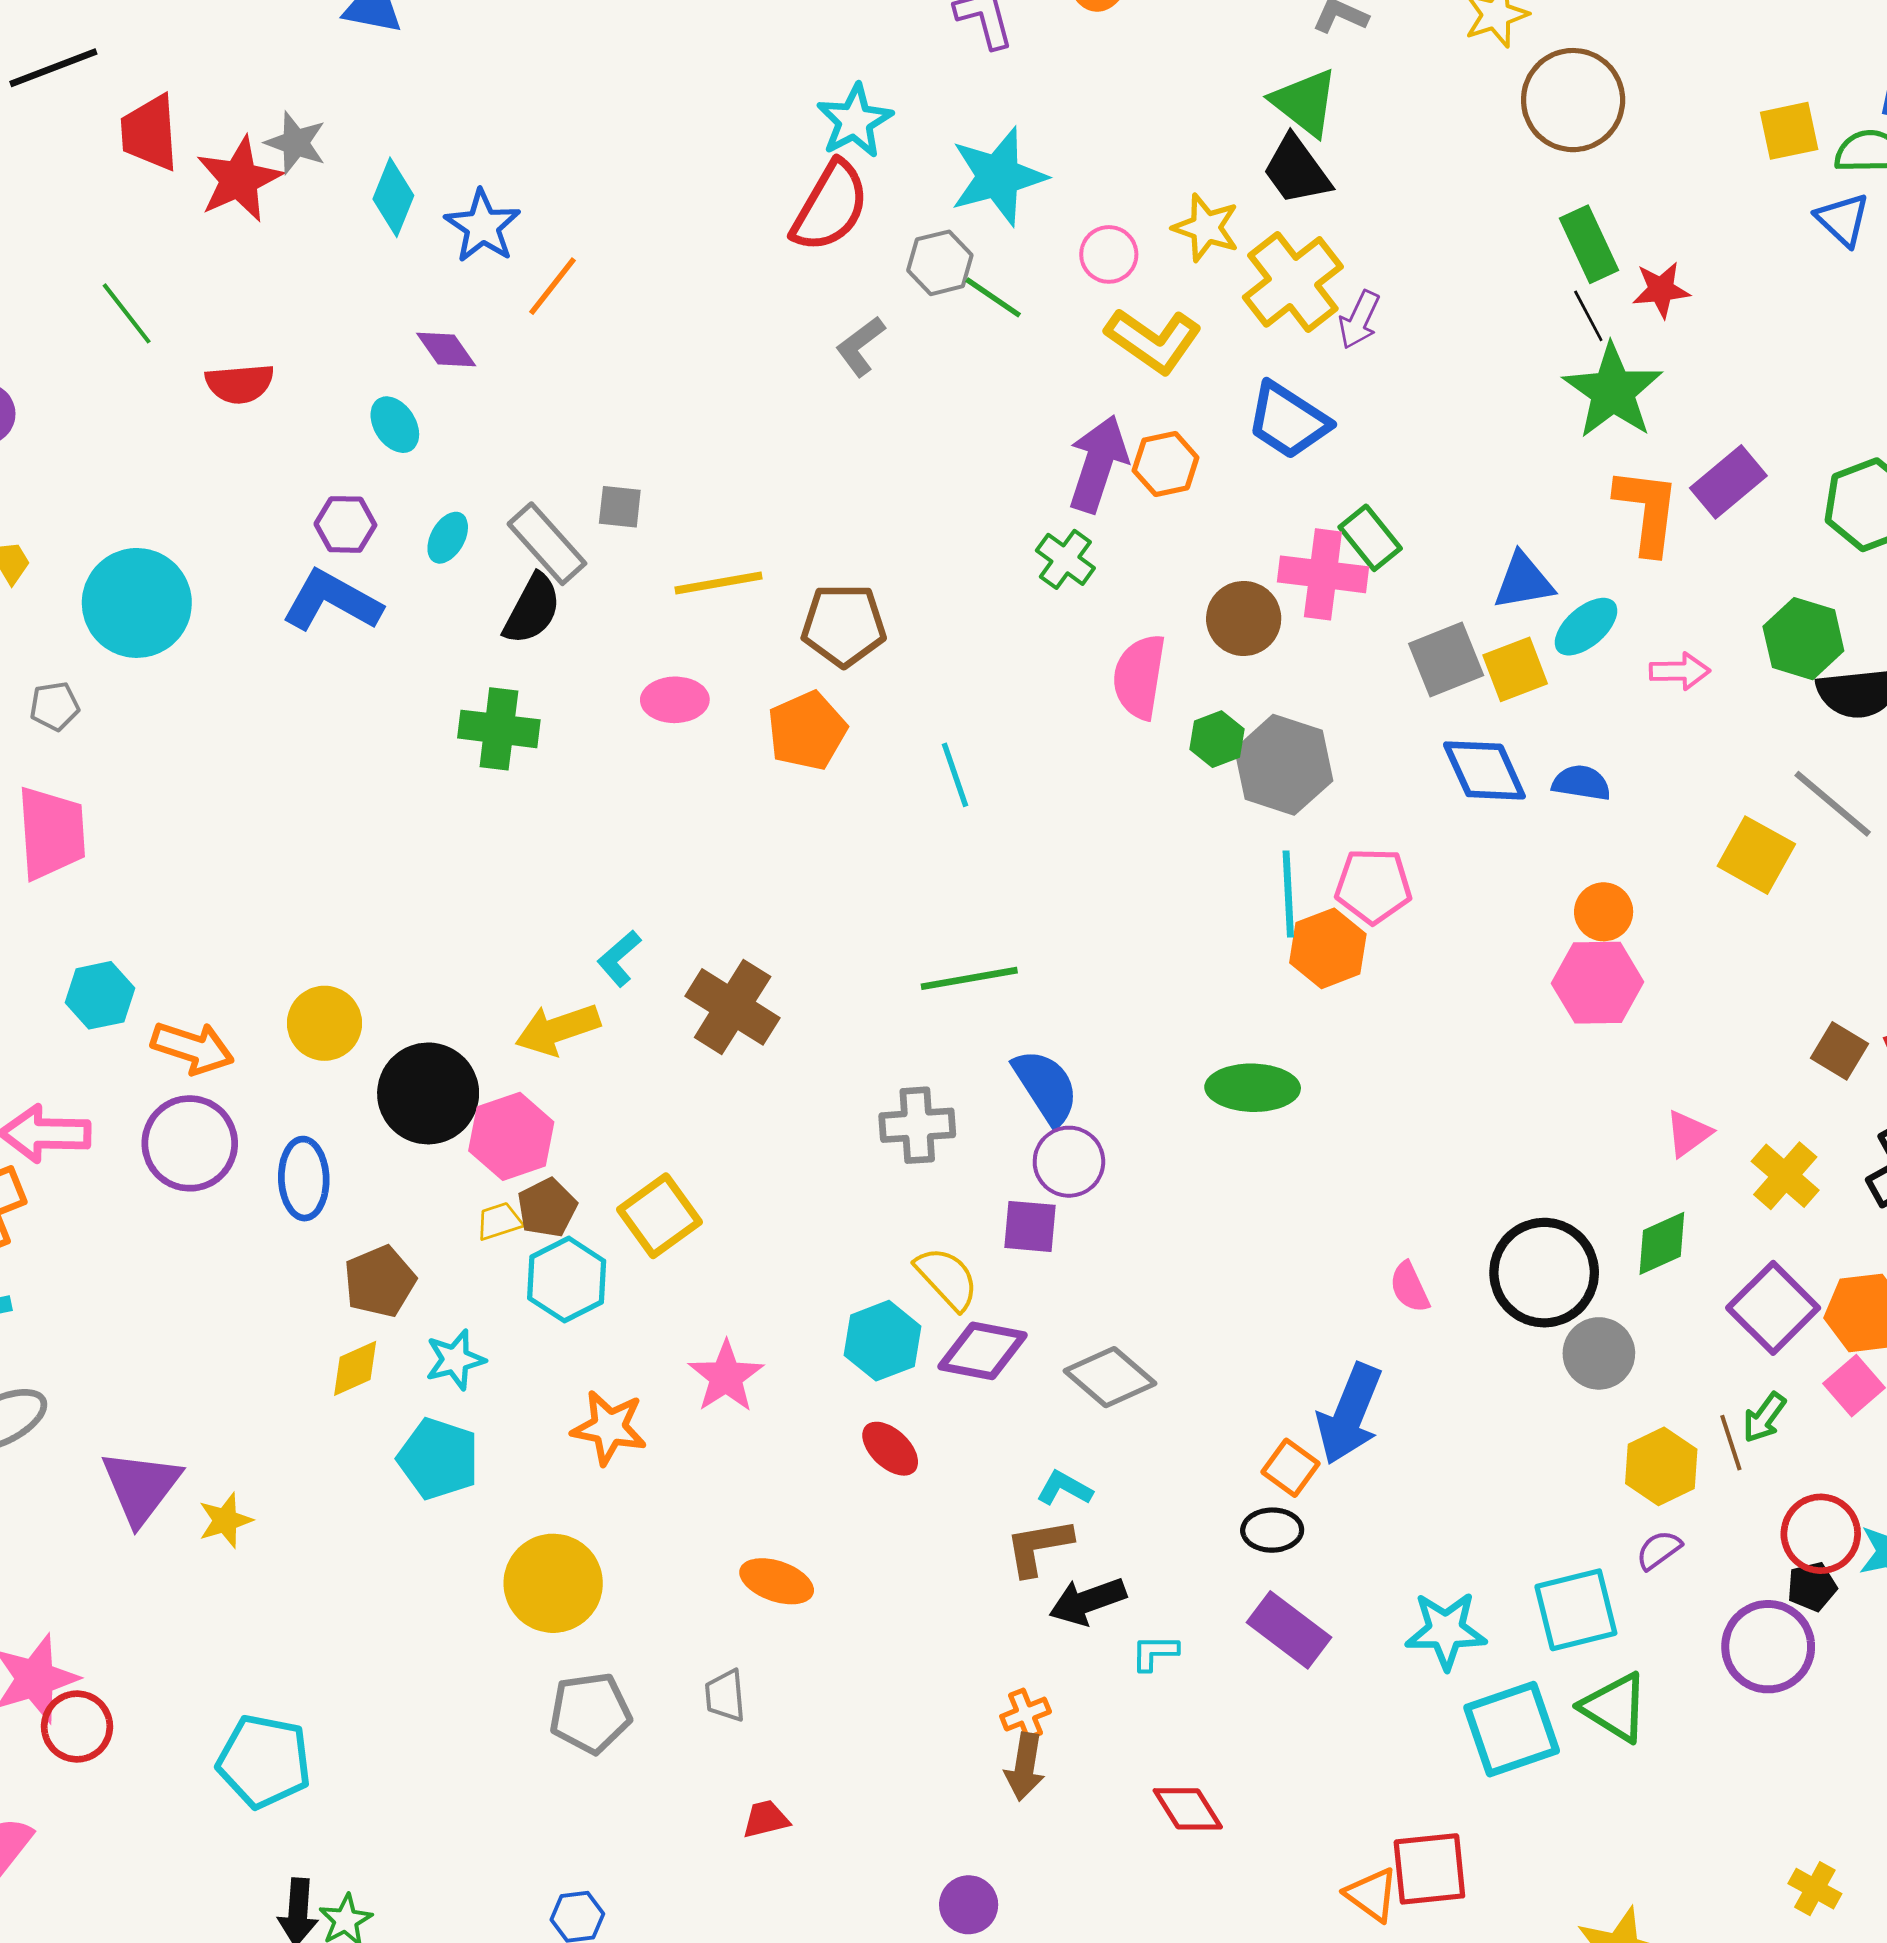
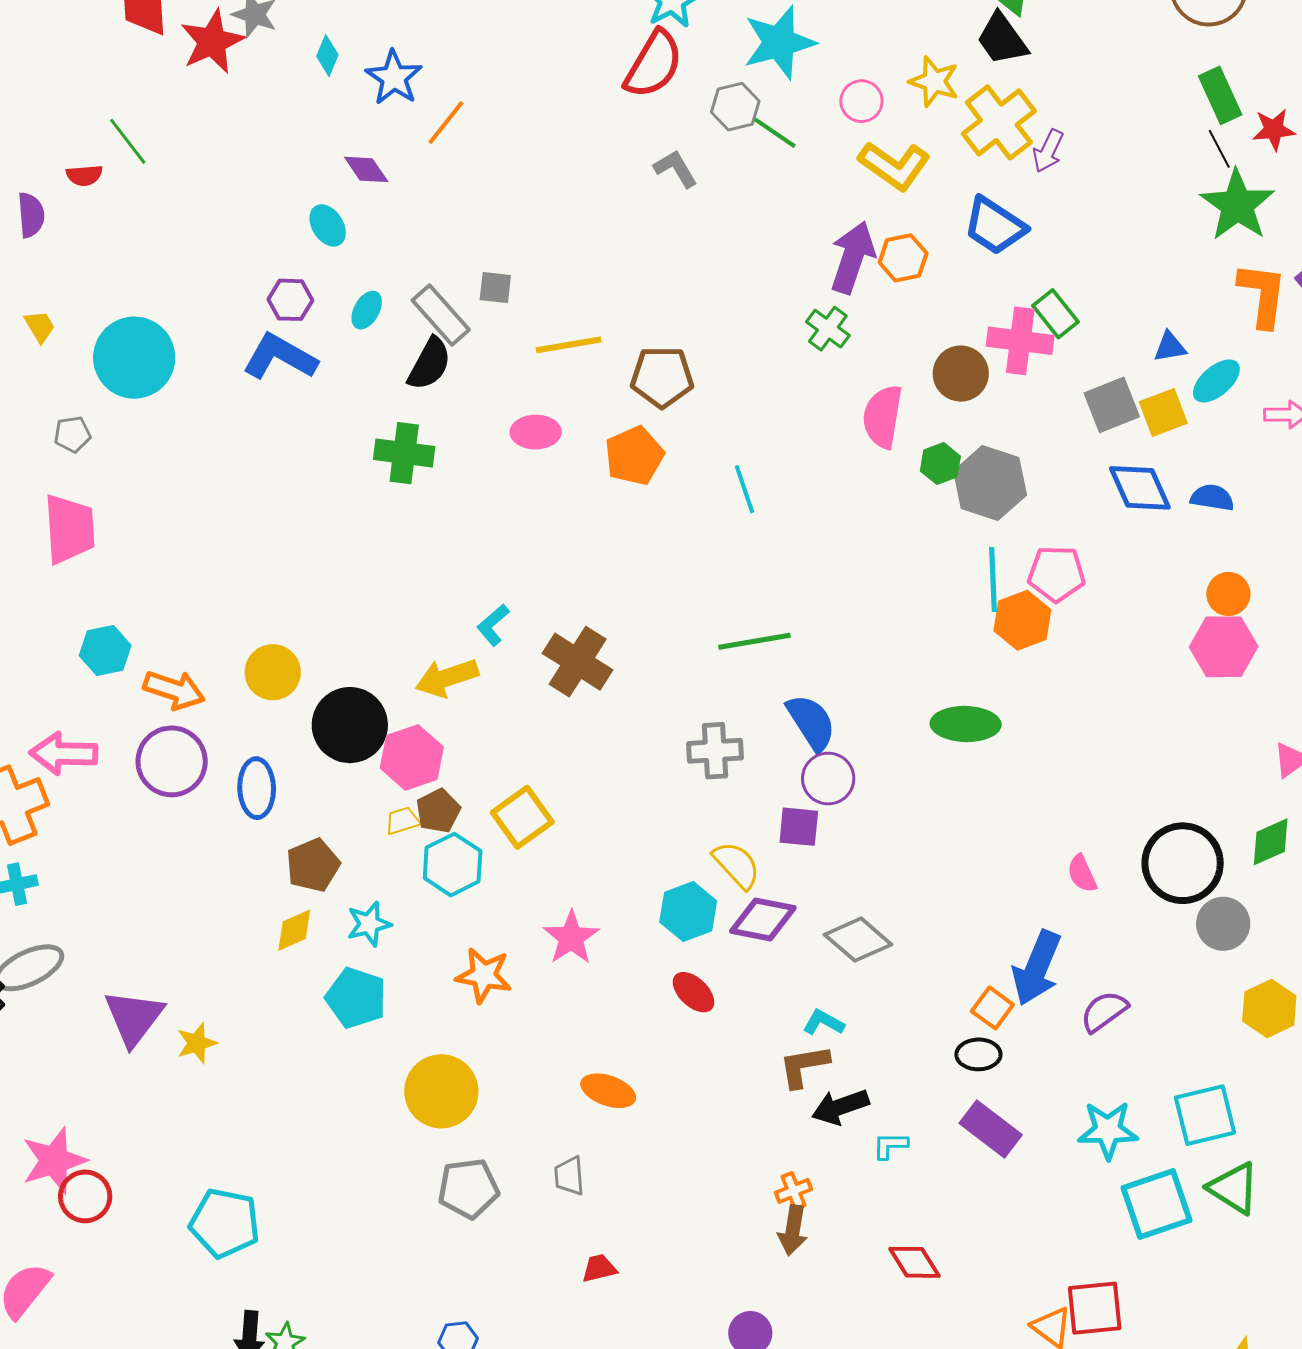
cyan diamond: (393, 197) -> (327, 56), size x0.7
gray L-shape: (860, 346) -> (676, 169), turned 96
red semicircle: (240, 384) -> (84, 175), moved, size x0.7
blue triangle: (1524, 581) -> (1170, 347), size x0.7
purple semicircle: (1659, 1550) -> (1104, 1011), moved, size x1.4

